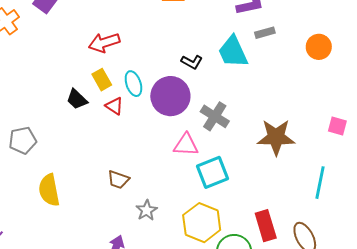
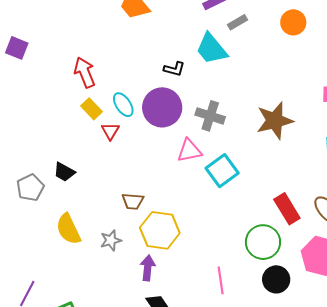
red arrow: (104, 43) -> (85, 72), turned 100
black trapezoid: (77, 99) -> (64, 172), moved
red triangle: (114, 106) -> (110, 131), turned 42
gray star: (147, 210) -> (111, 240), moved, turned 30
yellow hexagon: (202, 223) -> (160, 230), moved

